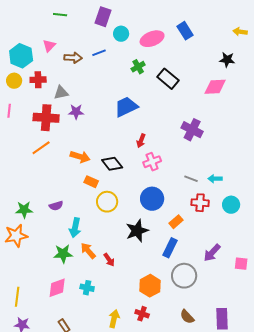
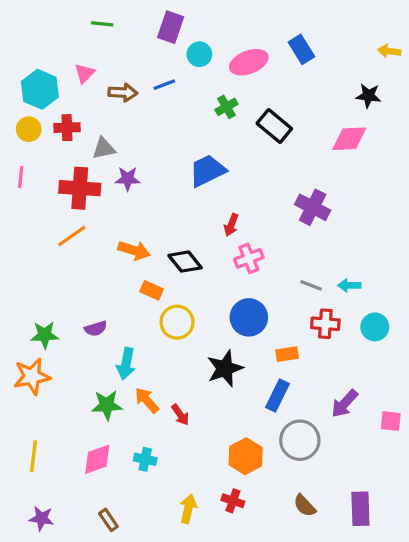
orange rectangle: (176, 222) -> (287, 354), turned 32
yellow line: (17, 297) -> (33, 456), moved

